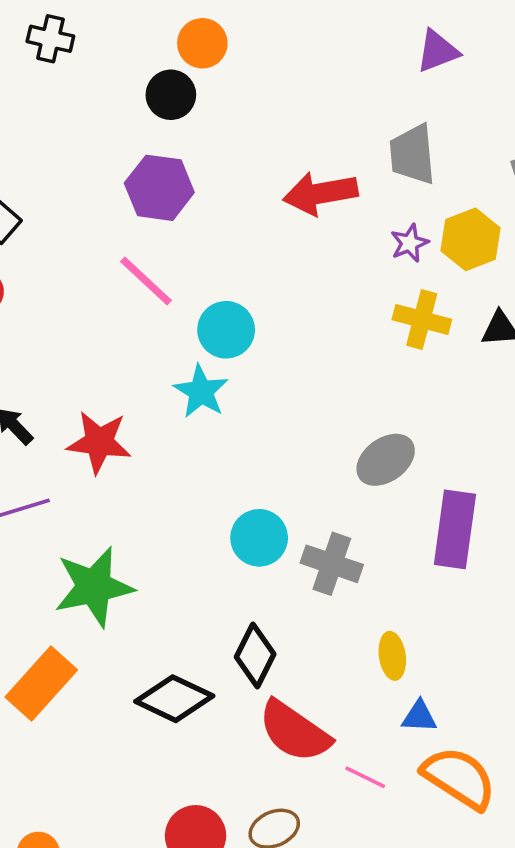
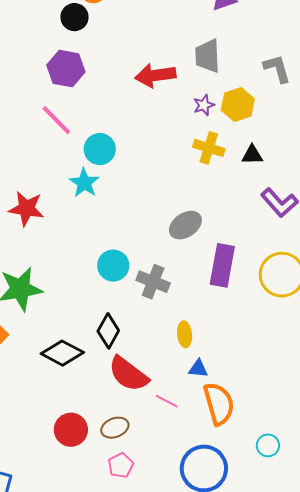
orange semicircle: (459, 778) -> (219, 404), turned 39

